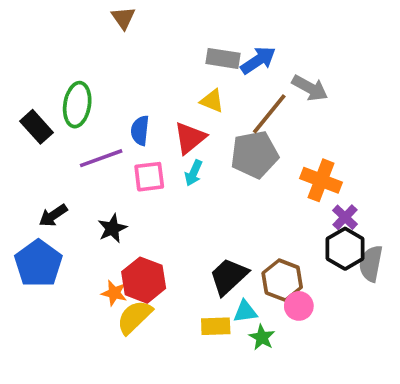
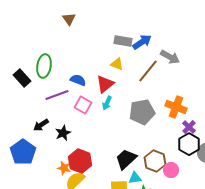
blue semicircle: (140, 130) -> (78, 80), turned 105
gray pentagon: (254, 154) -> (142, 112), moved
pink square: (149, 177) -> (83, 105), turned 36
black arrow: (53, 215) -> (41, 125), moved
pink circle: (299, 306) -> (171, 170), moved

